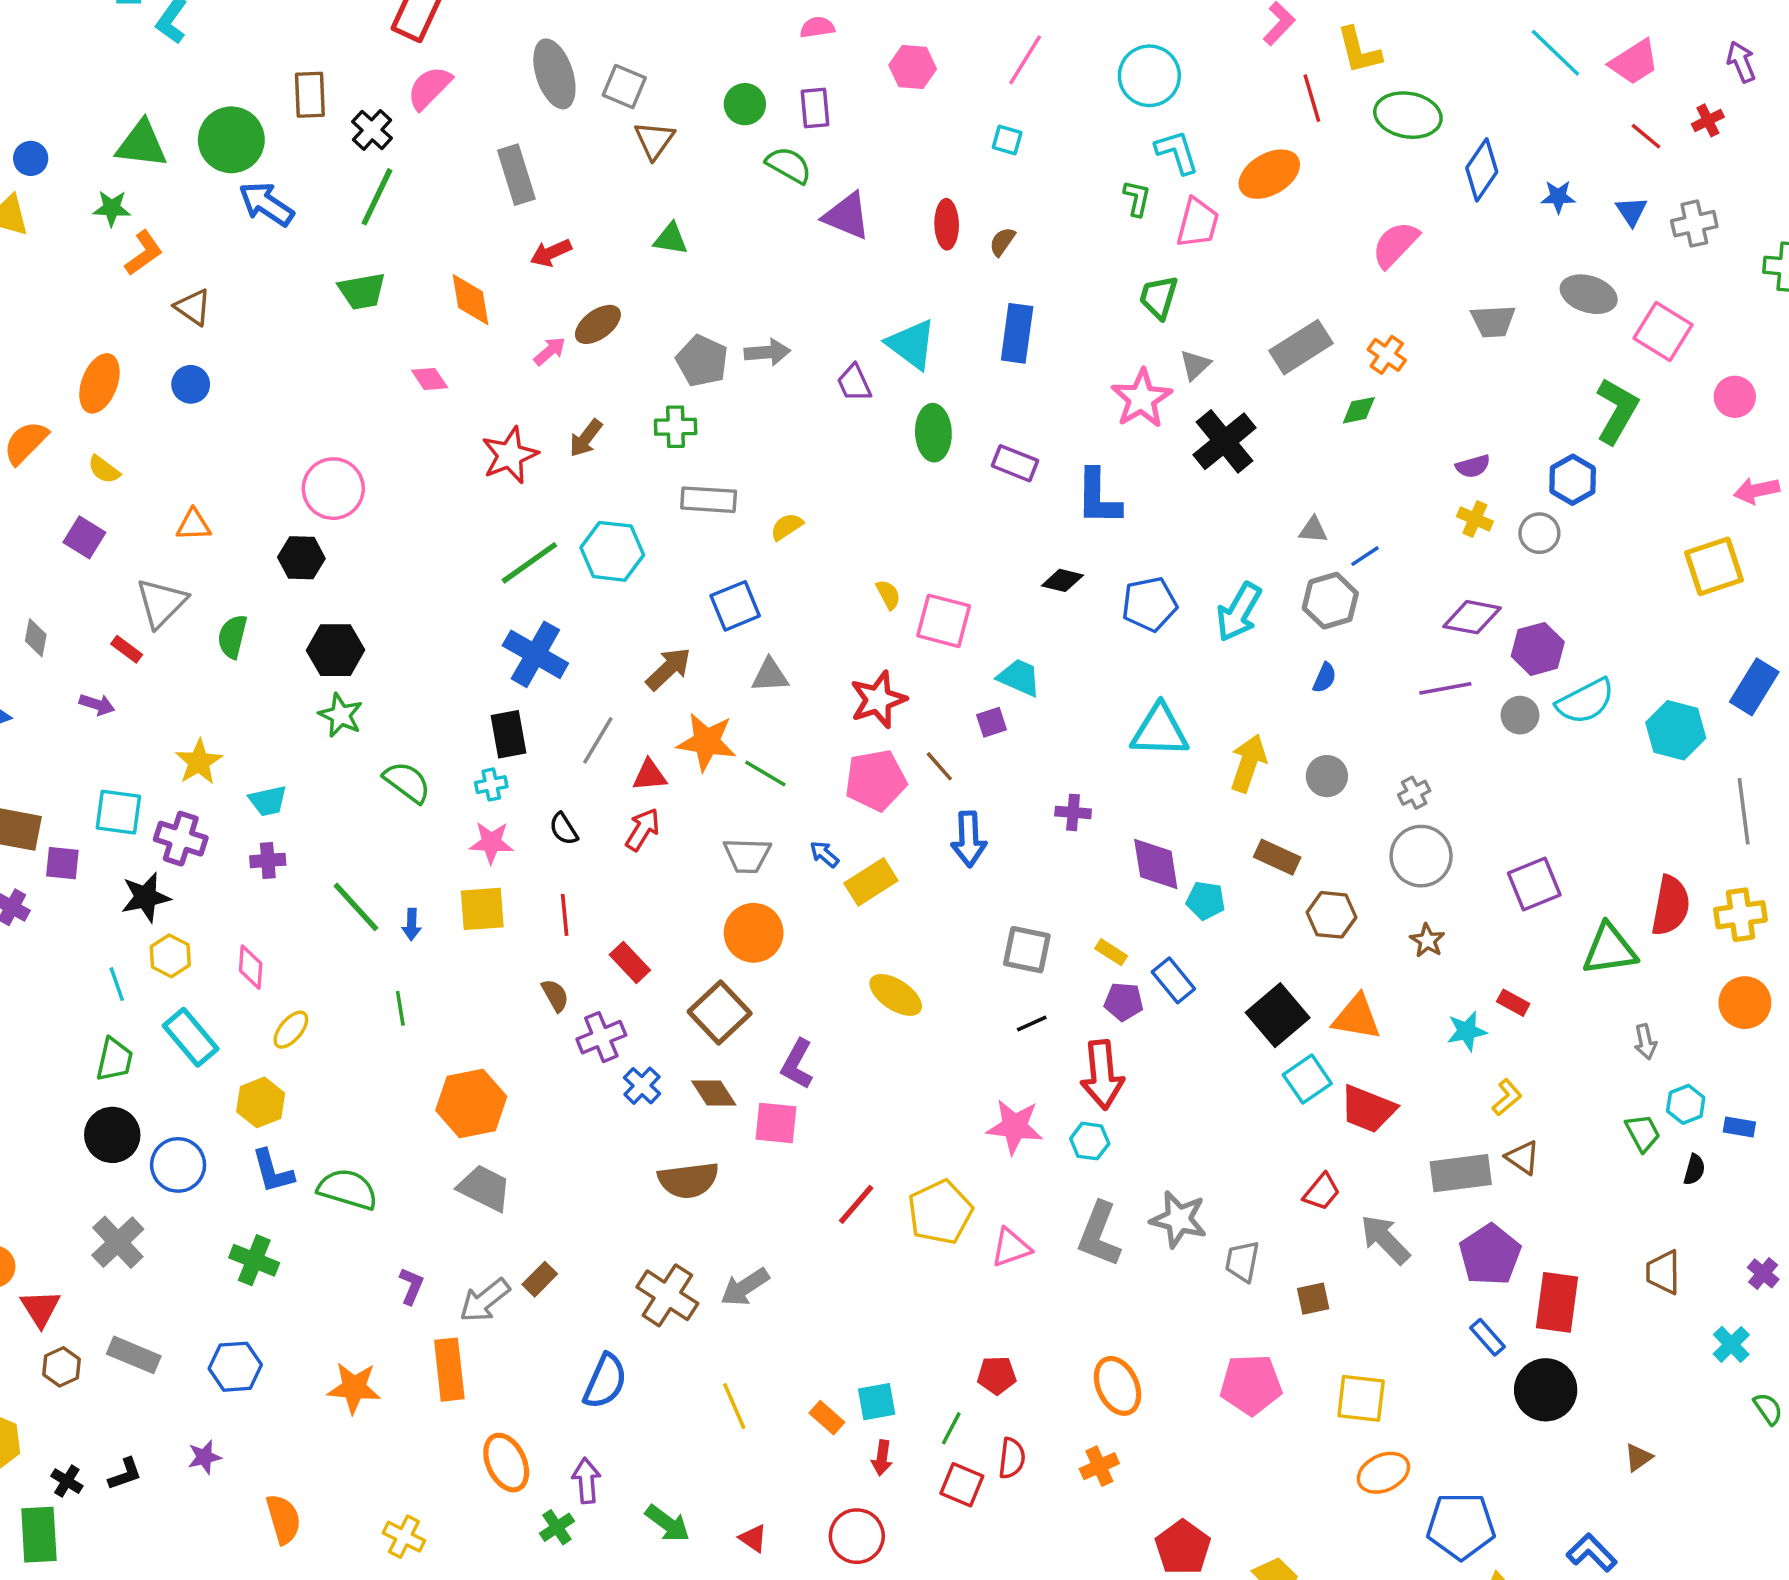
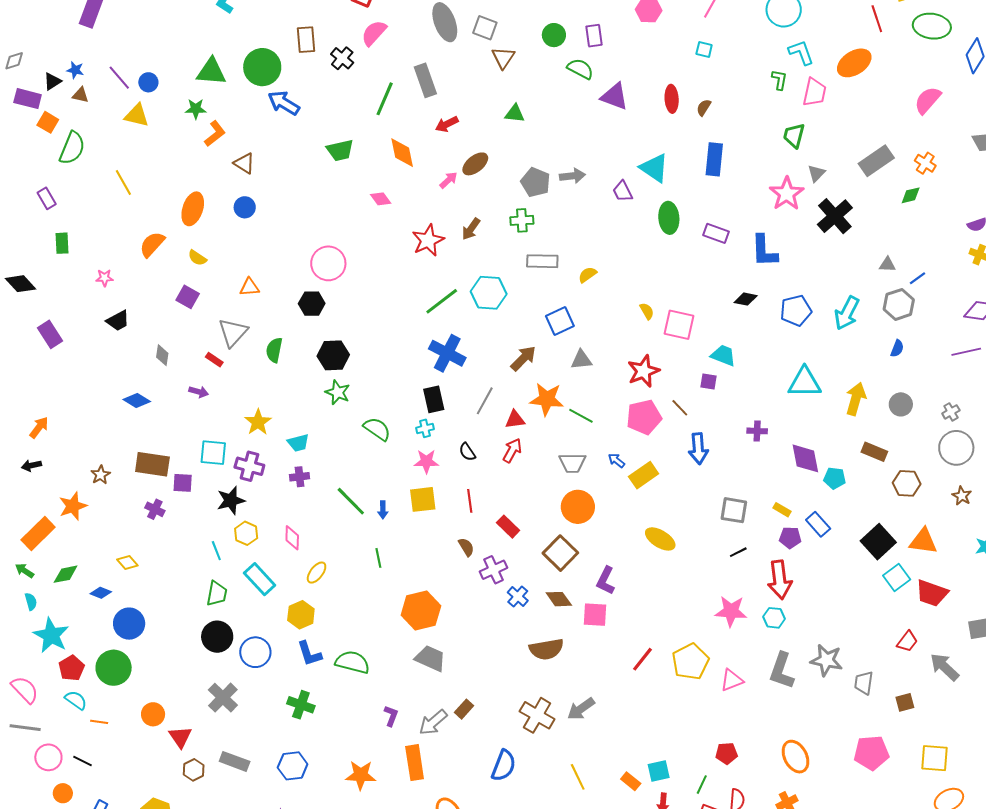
green line: (377, 197) -> (385, 99), moved
purple square: (992, 722) -> (709, 381), turned 30

